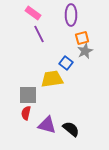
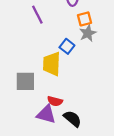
yellow trapezoid: (52, 79) -> (52, 64), turned -80
red semicircle: (26, 113) -> (55, 101), moved, turned -88

